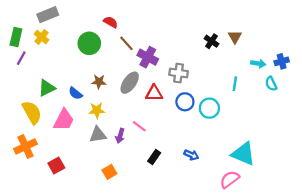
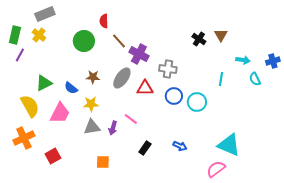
red semicircle: (111, 22) -> (104, 21), turned -120
blue cross: (282, 61) -> (273, 61), moved
orange square: (109, 172) -> (103, 162), turned 32

